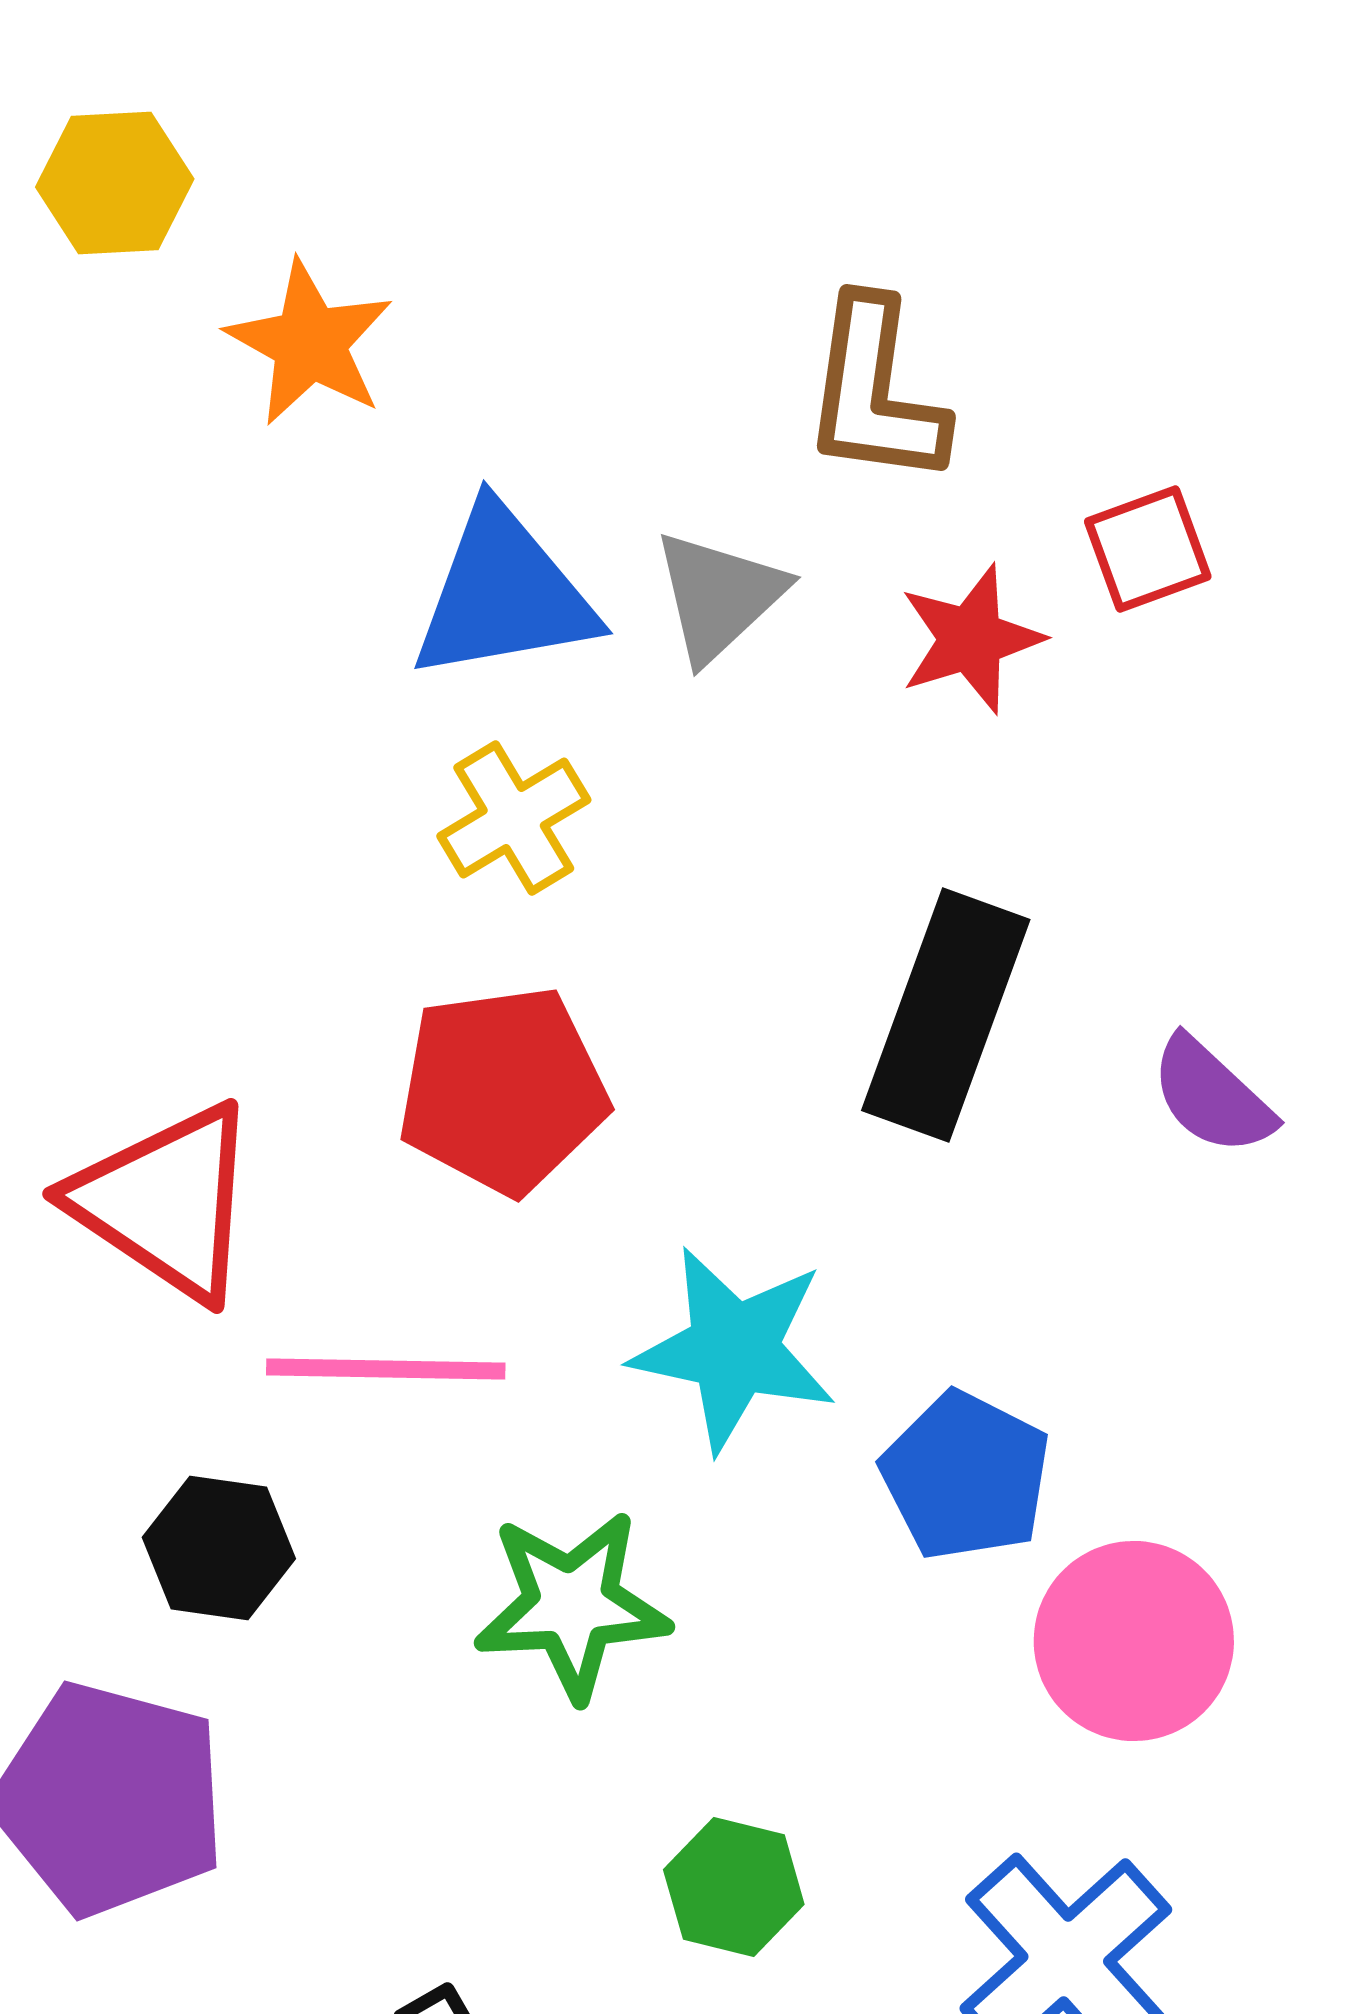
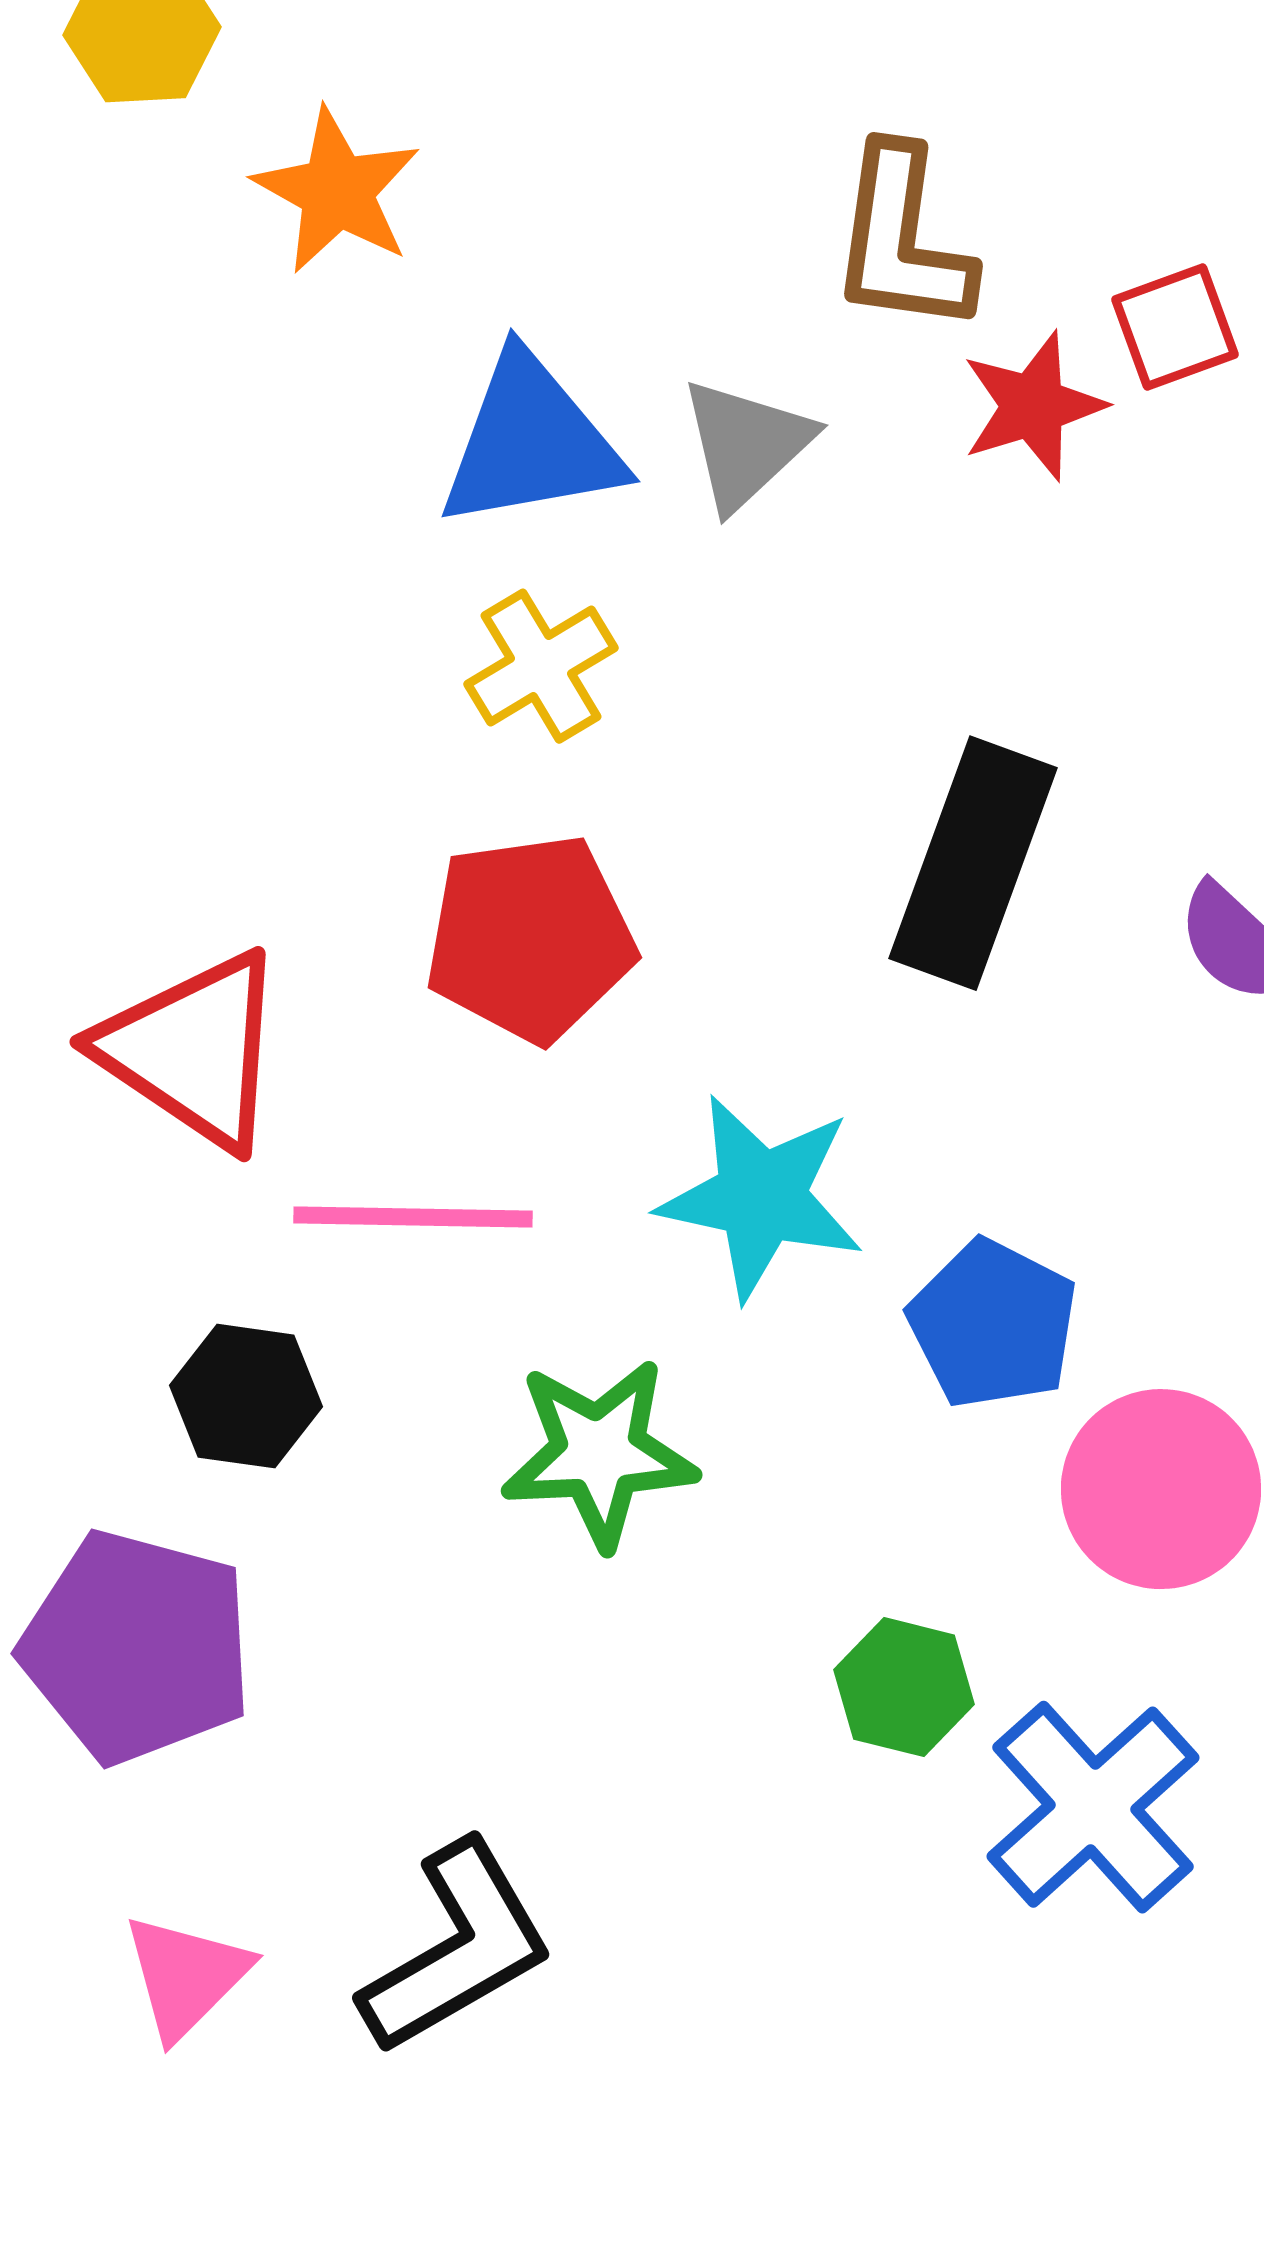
red square: (1148, 549) -> (1175, 327), moved
red star: (971, 639) -> (1033, 406), moved
green hexagon: (734, 1887) -> (904, 1687), moved

